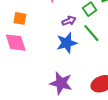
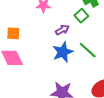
green line: (91, 33) -> (88, 50), moved

